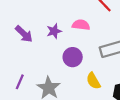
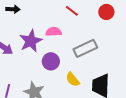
purple star: (54, 31) -> (31, 41), size x1.6

